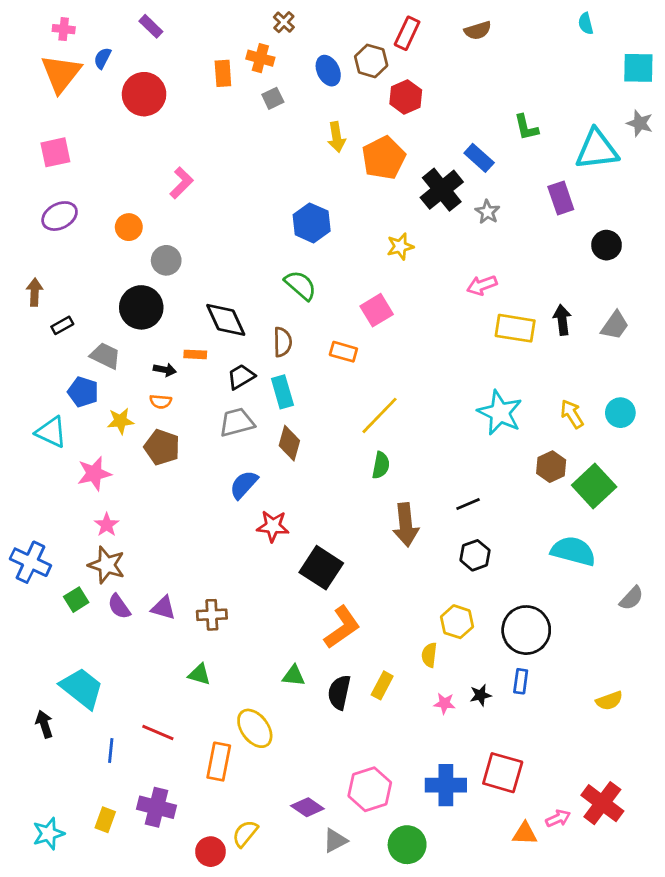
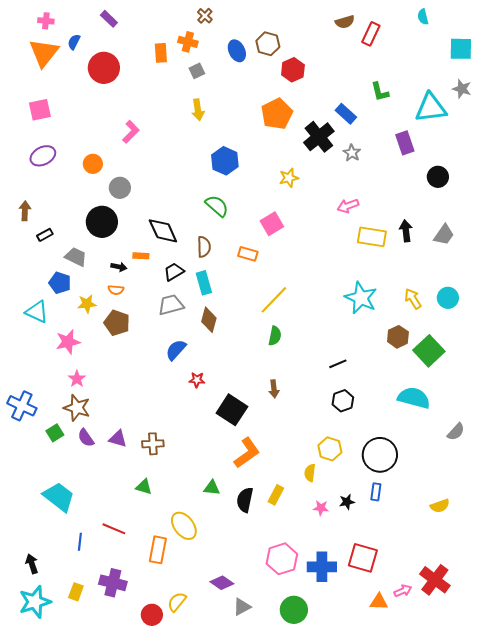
red rectangle: (407, 33) -> (371, 34), moved
yellow arrow: (336, 137) -> (198, 110), moved
brown arrow: (406, 525) -> (274, 389), moved, size x0.6
red star: (273, 526) -> (197, 380), size x0.7
black arrow: (44, 724) -> (32, 564), moved
pink hexagon: (370, 789) -> (282, 559), moved
cyan star: (48, 834) -> (35, 602), size x1.4

